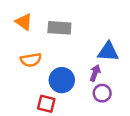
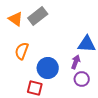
gray rectangle: (59, 28) -> (38, 16), moved, turned -42
orange semicircle: (31, 60) -> (22, 51), turned 120

